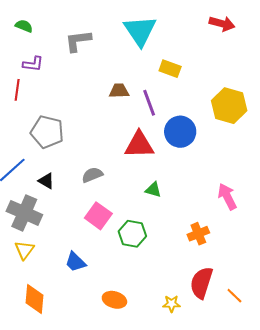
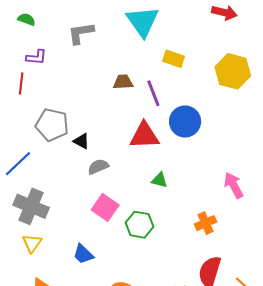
yellow hexagon: (229, 106) -> (233, 71), moved
black triangle: (46, 181) -> (81, 141), moved

